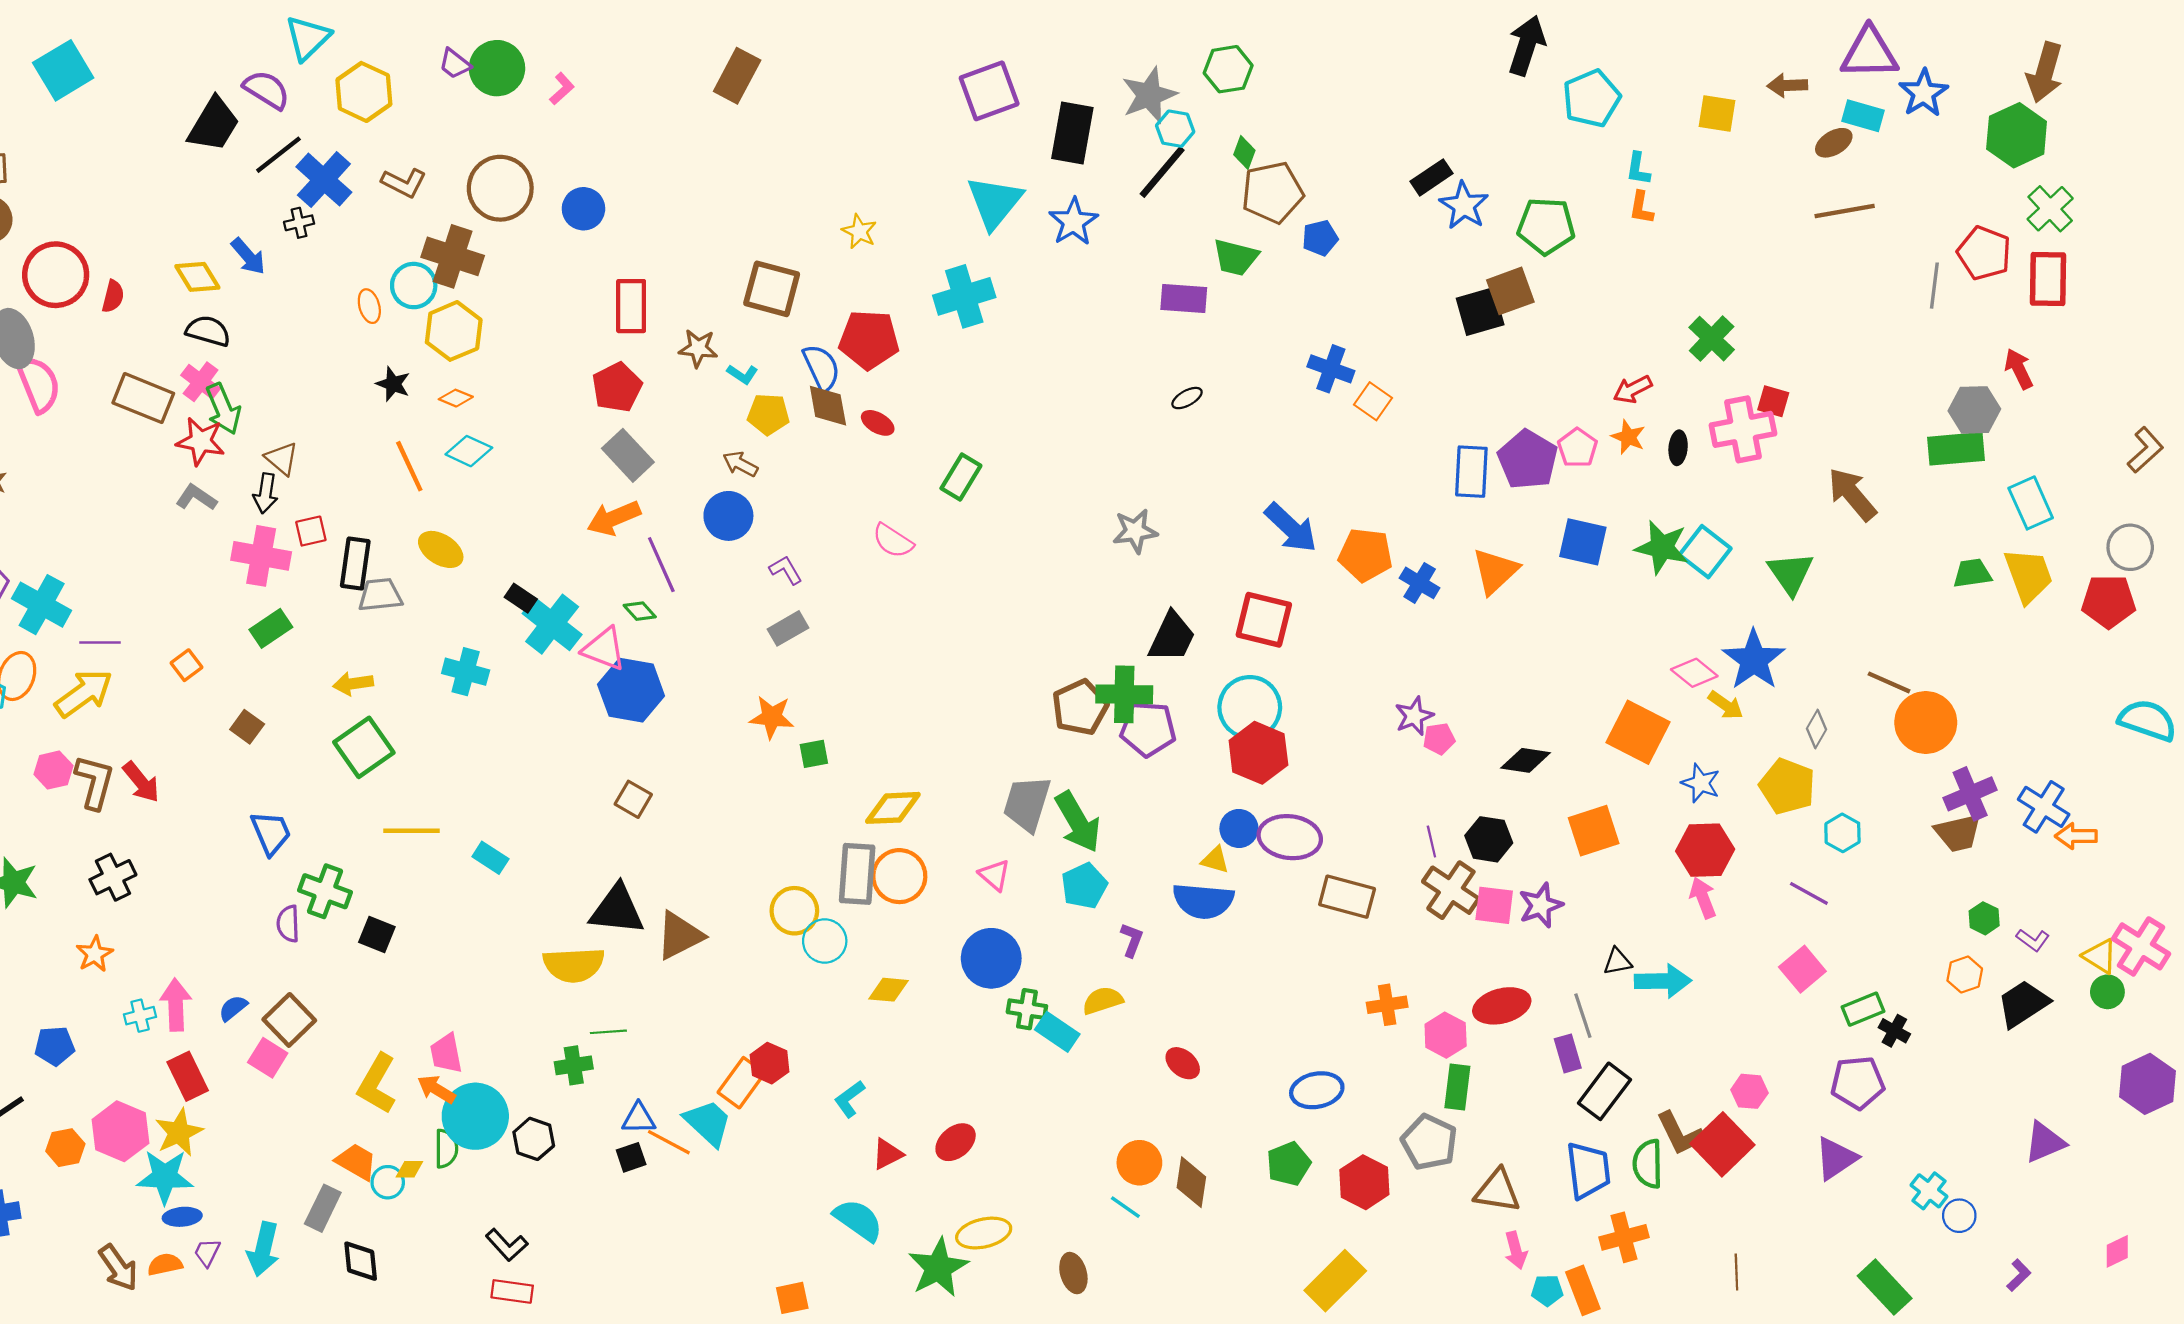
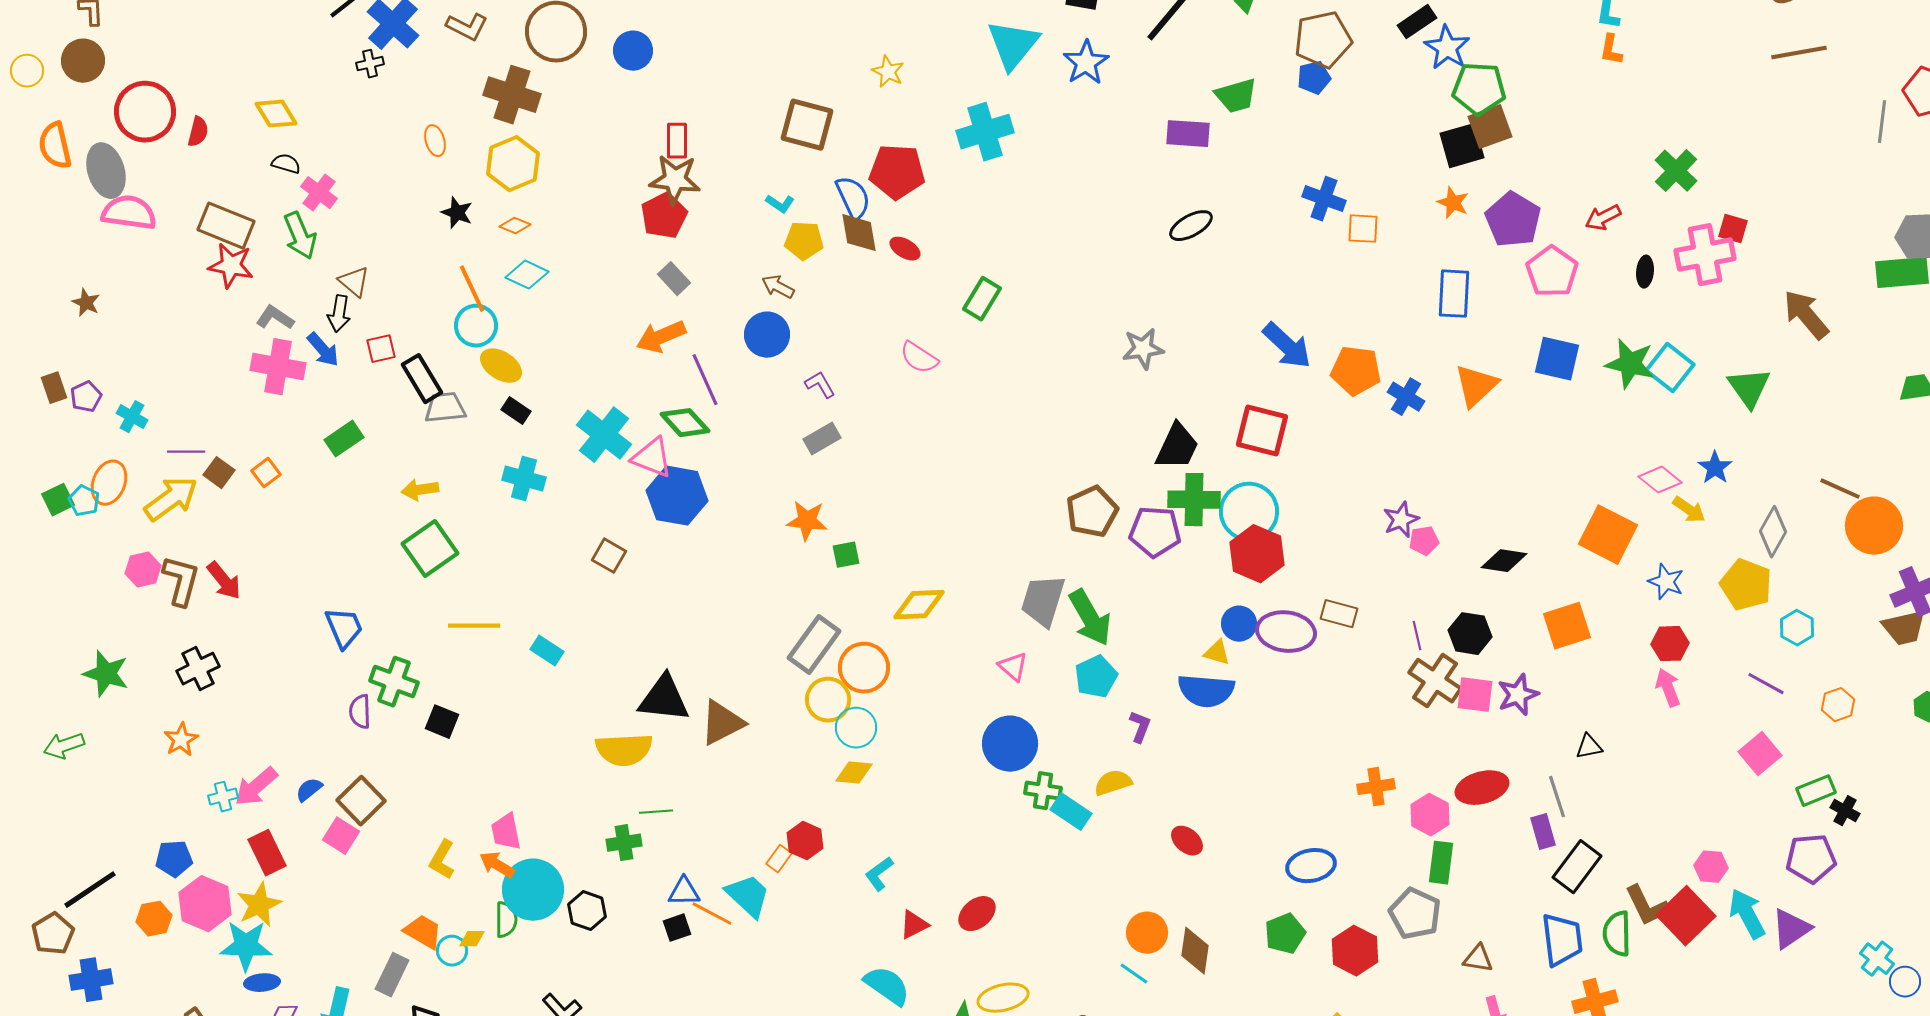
brown pentagon: (1272, 193) -> (1323, 40), moved
green pentagon: (1546, 226) -> (1479, 89), moved
blue arrow: (248, 256) -> (323, 350), moved
green trapezoid: (1236, 257) -> (1236, 96), turned -30
cyan circle: (414, 286) -> (476, 326), moved
red rectangle: (631, 306) -> (677, 141), size x0.7
black semicircle: (208, 331) -> (286, 164), size x0.7
brown star: (698, 348) -> (675, 180), moved, size x1.4
pink cross: (201, 382) -> (319, 193), moved
pink semicircle: (38, 384) -> (129, 213), turned -60
black ellipse: (1187, 398) -> (1191, 226), size x1.5
orange square: (1373, 401) -> (1363, 229), turned -32
orange star: (1628, 437) -> (1453, 203), moved
red star: (201, 441) -> (231, 266), moved
pink pentagon: (1577, 448) -> (1552, 272), size x1.4
gray rectangle: (628, 455) -> (674, 279), size x0.7
purple pentagon: (1528, 460) -> (1513, 220), moved
pink cross: (261, 556) -> (278, 367), moved
black rectangle: (355, 564) -> (422, 379), turned -39
black rectangle: (521, 598) -> (516, 411), moved
cyan cross: (42, 605) -> (132, 417), size x0.6
green diamond: (640, 611) -> (685, 423), size x1.6
blue star: (1754, 660) -> (1715, 468), size x0.6
green cross: (1124, 694) -> (1194, 500), moved
brown square: (247, 727) -> (219, 473), moved
gray diamond: (1816, 729) -> (1773, 532), size x1.4
brown square: (633, 799) -> (609, 556), moved
red hexagon: (1705, 850) -> (1670, 644), size x0.7
gray rectangle: (857, 874) -> (814, 645), moved, turned 32
orange circle: (899, 876) -> (864, 668), moved
brown rectangle: (1347, 897) -> (1339, 614), moved, size x0.7
orange hexagon: (1965, 975) -> (1838, 705), moved
cyan arrow: (1663, 981) -> (1747, 914), moved, turned -117
yellow diamond: (888, 990) -> (854, 773), moved
pink arrow: (176, 1005) -> (256, 787), turned -129
blue pentagon: (55, 1046) -> (174, 859), moved
orange rectangle: (741, 1083) -> (779, 859), size x0.6
yellow L-shape: (377, 1084) -> (442, 860), size x0.7
brown triangle: (1497, 1191) -> (1478, 959), size x0.7

